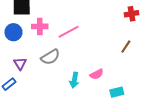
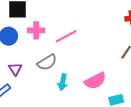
pink semicircle: (97, 74) -> (95, 81), size x1.5
cyan arrow: (74, 80) -> (63, 82), moved

